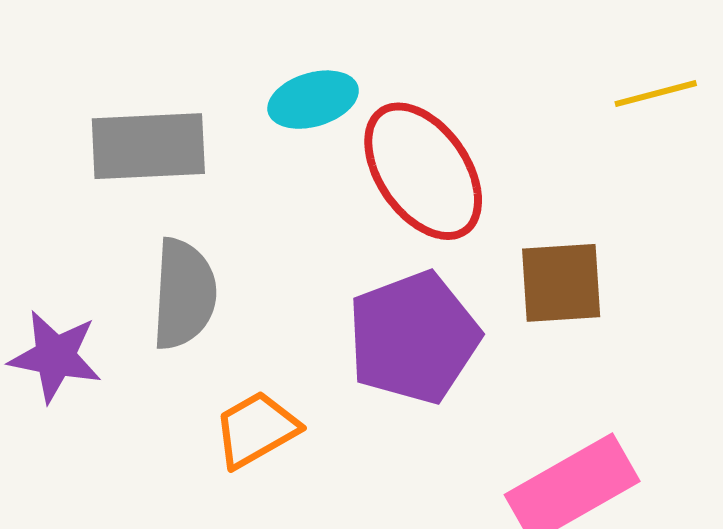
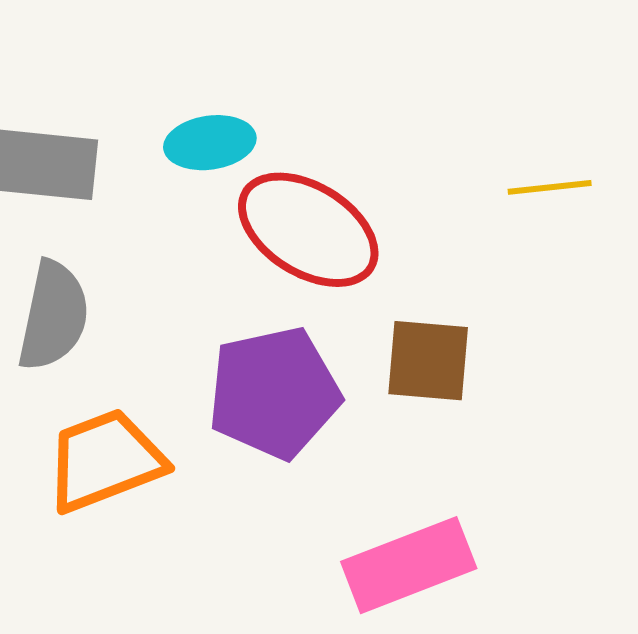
red ellipse: (423, 171) -> (308, 230), turned -32
orange trapezoid: (256, 429) -> (105, 460), size x1.4

